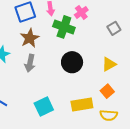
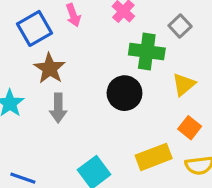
green cross: (64, 27) -> (147, 51), moved

